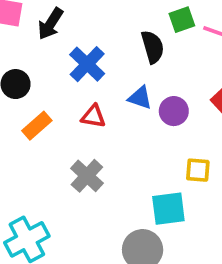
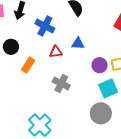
blue triangle: (140, 98) -> (78, 43), moved
purple circle: (174, 111) -> (100, 65), moved

